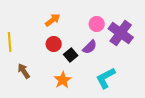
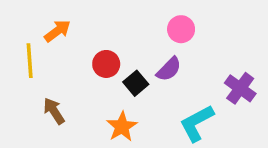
orange arrow: (53, 20) -> (57, 31), moved
purple cross: (121, 33) -> (240, 88), moved, size x0.7

